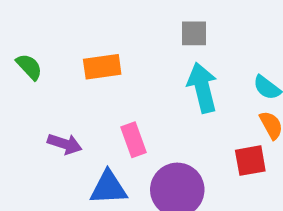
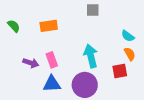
cyan arrow: (202, 88) -> (91, 56), moved
pink rectangle: (133, 140) -> (52, 60), moved

